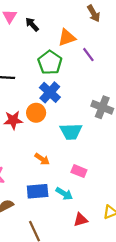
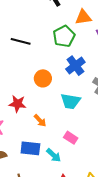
blue cross: (50, 92) -> (75, 66), moved
red star: (13, 120) -> (17, 104), moved

